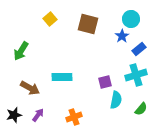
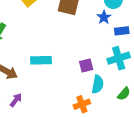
blue rectangle: (139, 49) -> (122, 31), turned 32
orange cross: (74, 117) -> (82, 104), moved

